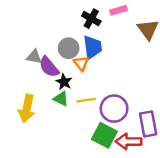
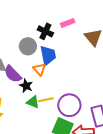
gray circle: (69, 48) -> (28, 46), moved
green triangle: (61, 99) -> (33, 102), moved

